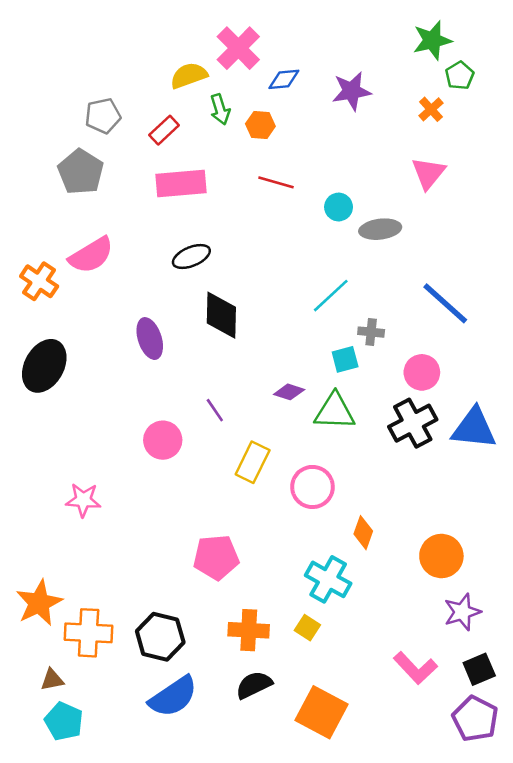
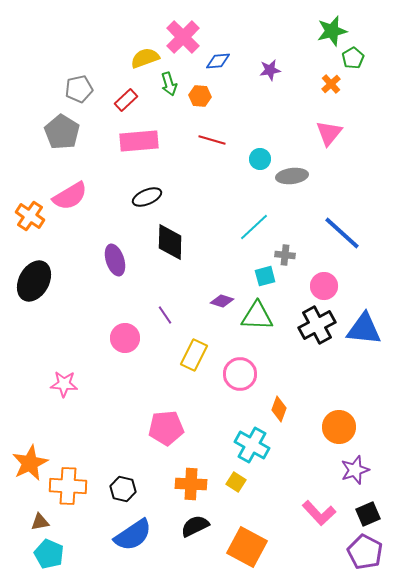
purple star: (352, 91) -> (270, 70), size x0.7
black hexagon: (160, 637) -> (123, 489), size x0.7

